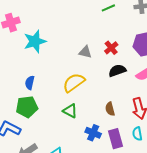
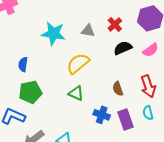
cyan star: (35, 41) -> (53, 33), moved, turned 30
blue semicircle: (30, 83) -> (23, 64), moved

